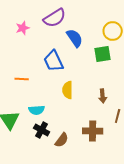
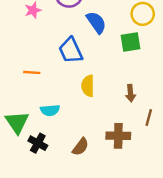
black cross: (42, 130) -> (38, 143), moved

